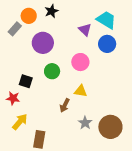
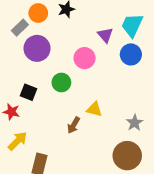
cyan trapezoid: (106, 20) -> (132, 25), turned -100
purple circle: (43, 43) -> (37, 48), moved
pink circle: (80, 62) -> (85, 58), moved
gray star: (85, 123) -> (135, 123), moved

